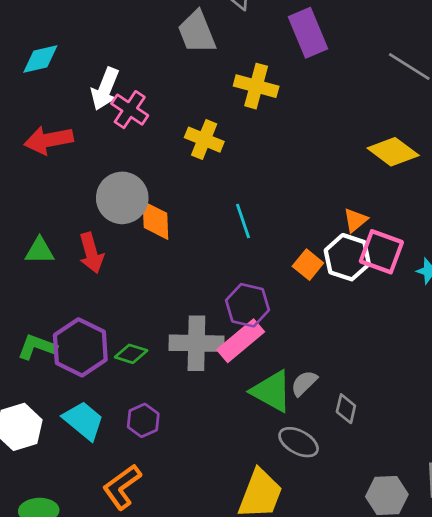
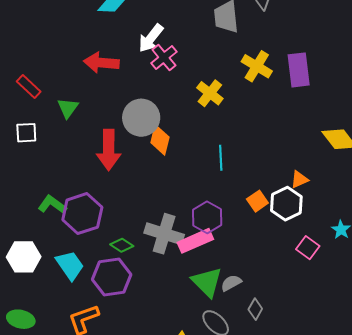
purple rectangle: (308, 33) -> (299, 70), moved
green triangle: (40, 251) -> (68, 108), moved, turned 50
pink square: (381, 252) -> (308, 248), moved, size x0.7
red arrow: (91, 253) -> (109, 150), size x1.4
green diamond: (131, 354) -> (122, 245), moved
purple hexagon: (143, 420) -> (112, 277), size x1.6

